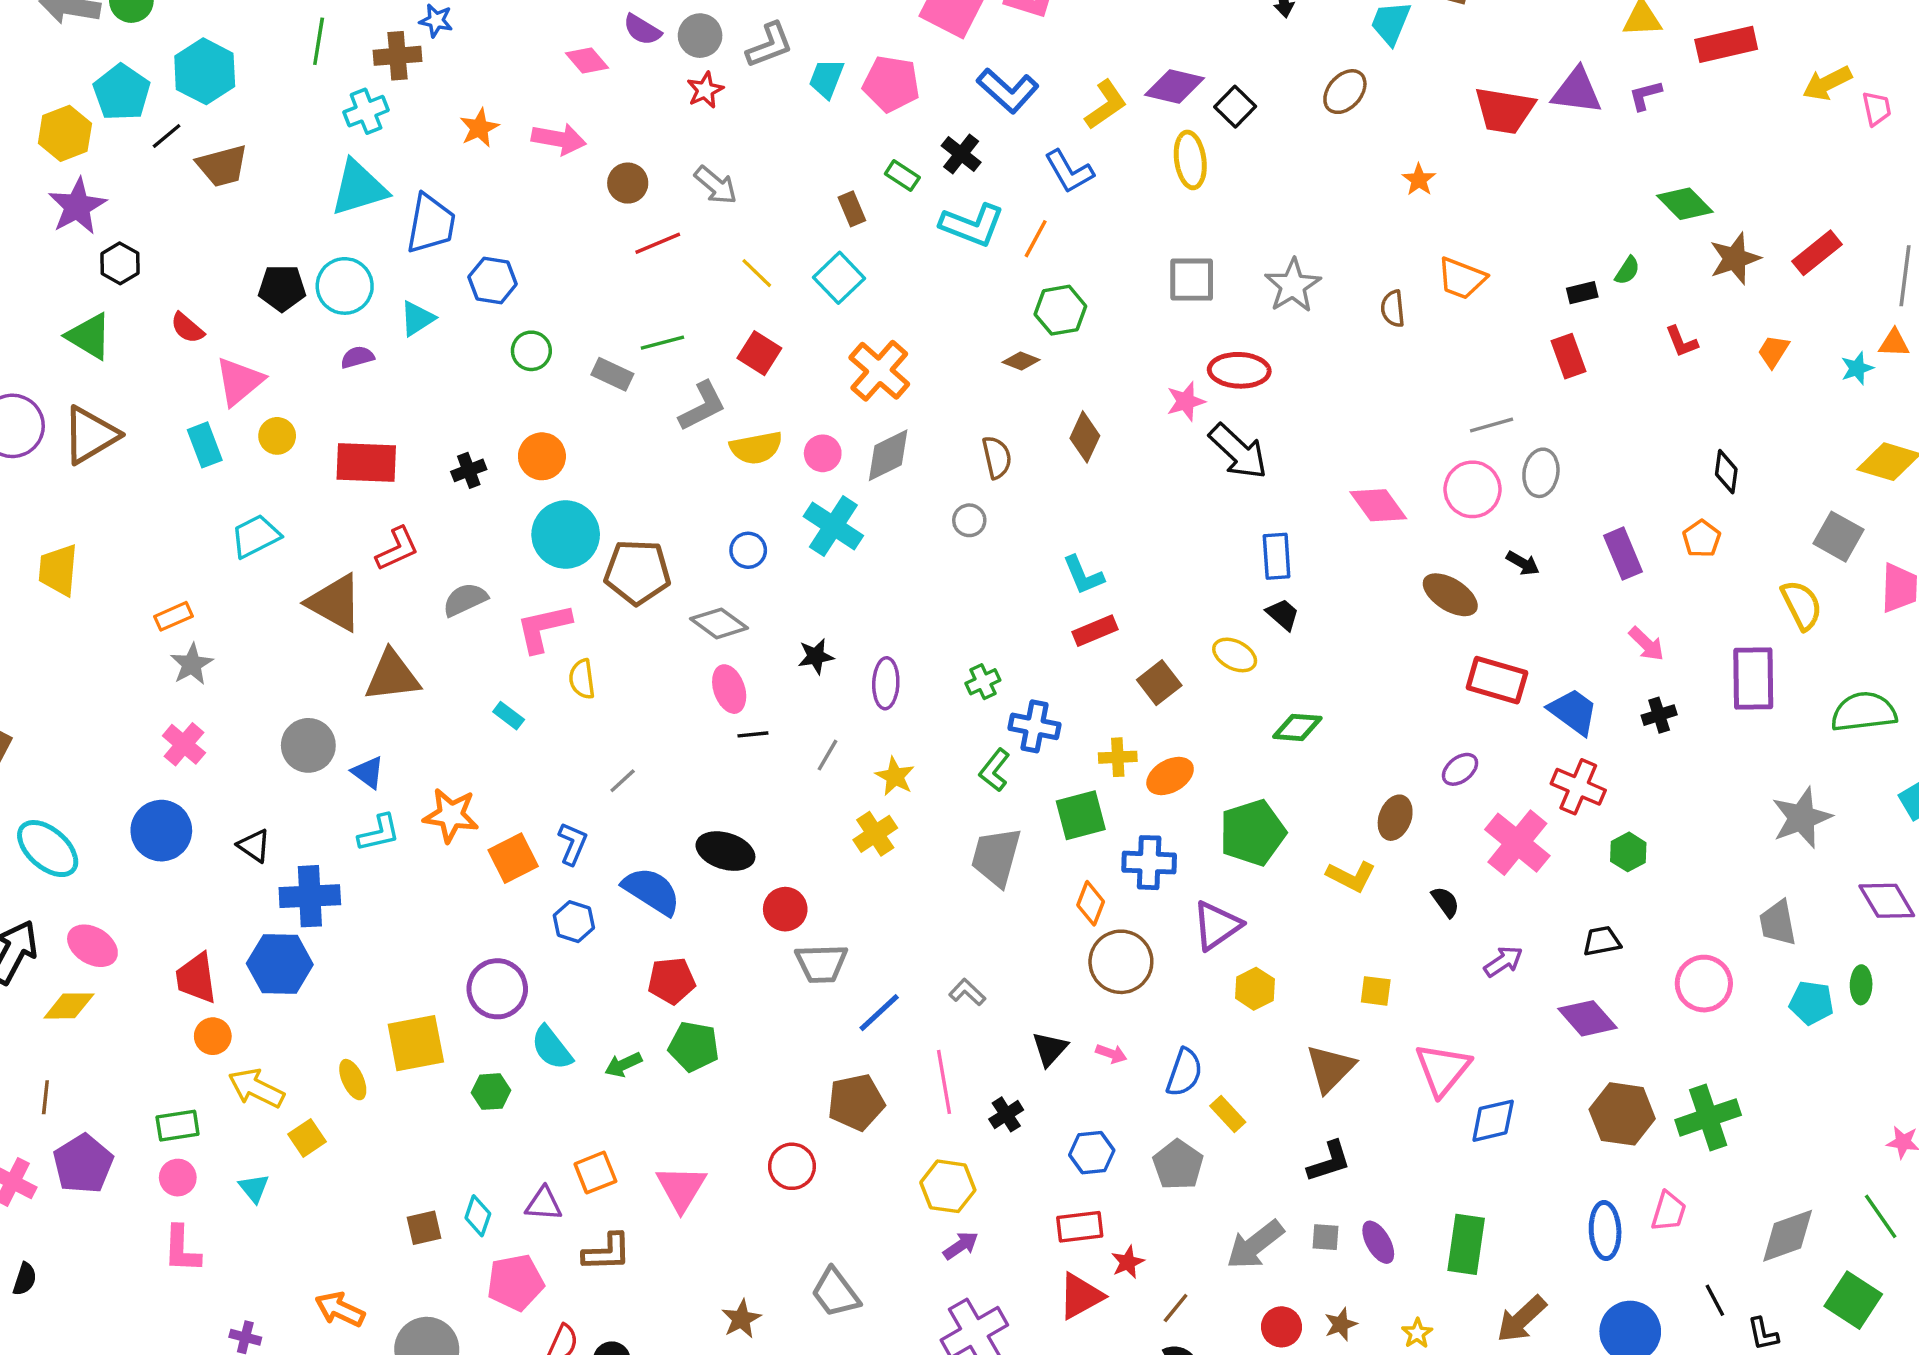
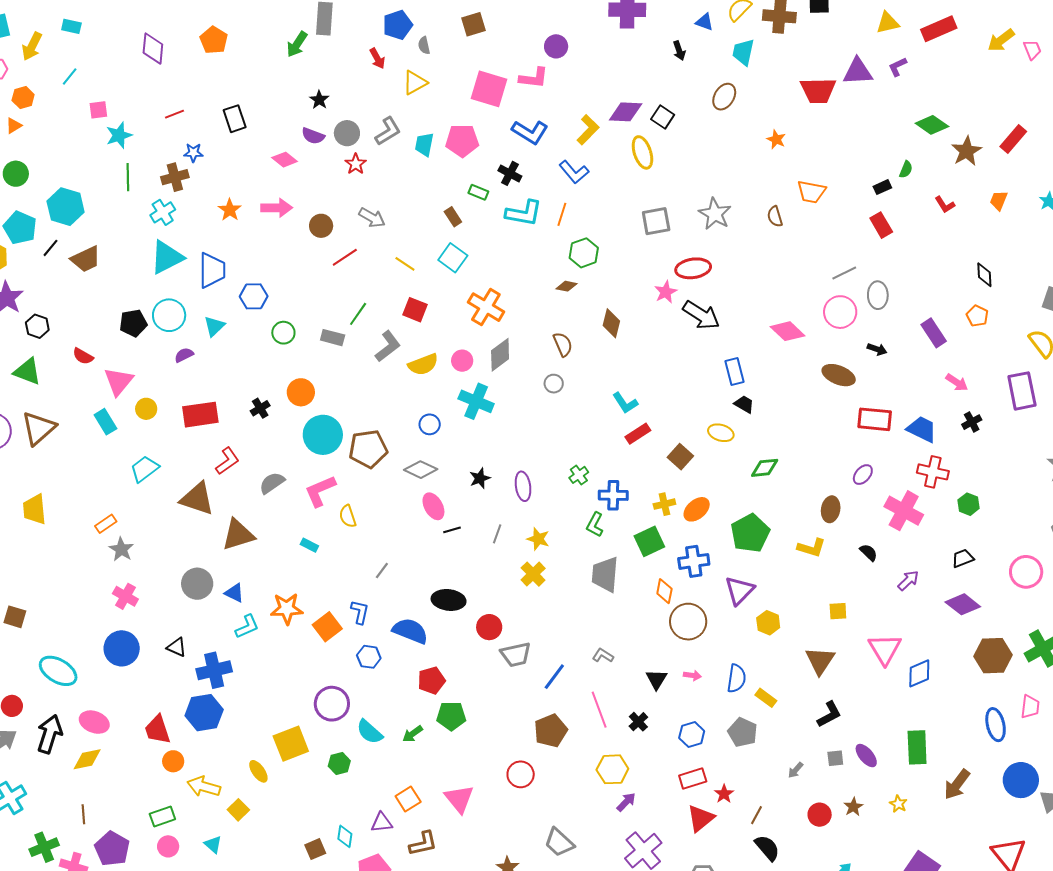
green line: (662, 343) -> (358, 314), turned -30
gray arrow: (1255, 1245) -> (796, 770), size x0.5

